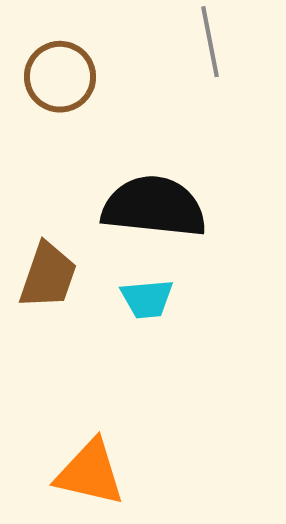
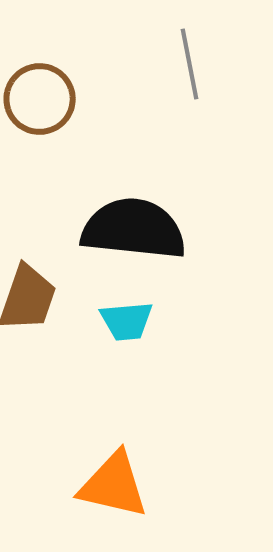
orange triangle: (90, 473) -> (114, 485), moved

